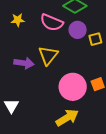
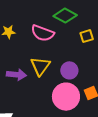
purple circle: (78, 30) -> (69, 70), moved
yellow square: (95, 39) -> (87, 36), moved

